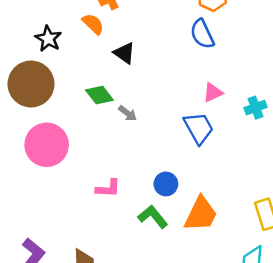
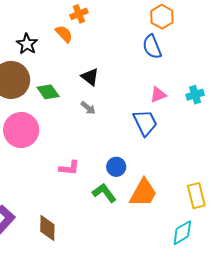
black triangle: (124, 53) -> (90, 77), moved
green diamond: (99, 95) -> (48, 92), moved
cyan cross: (255, 108) -> (195, 95), moved

